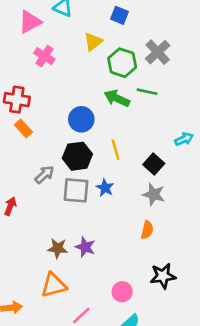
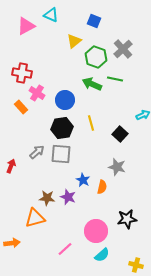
pink cross: (44, 56) -> (37, 93), moved
red cross: (17, 100) -> (22, 73), moved
gray arrow: (44, 175) -> (37, 152), moved
blue star: (105, 188) -> (83, 180), moved
gray star: (154, 194) -> (117, 167), moved
orange semicircle: (147, 230) -> (102, 187), moved
orange triangle: (54, 285) -> (35, 218), moved
pink circle: (122, 292) -> (96, 231), size x1.5

